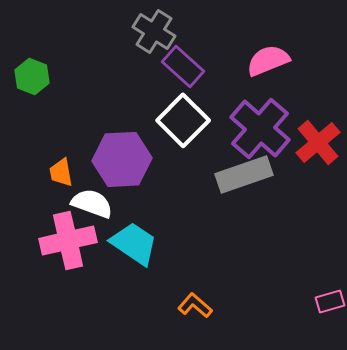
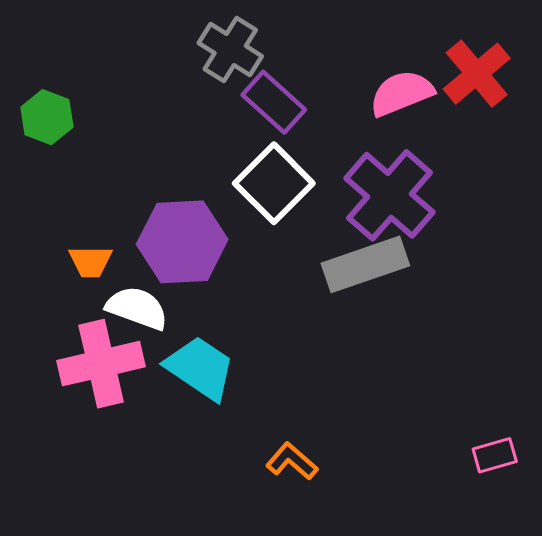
red cross: (318, 142) -> (477, 74), moved
orange trapezoid: (61, 172) -> (90, 261), turned -80

